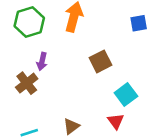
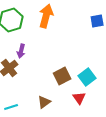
brown square: (100, 61) -> (62, 76), moved

